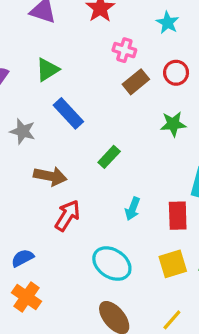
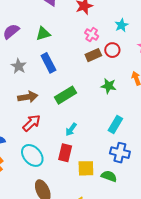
red circle: (176, 73) -> (112, 50), moved
green rectangle: (109, 157) -> (66, 95), size x1.5
brown arrow: (50, 176) -> (28, 97), turned -36
red rectangle: (178, 216) -> (65, 153), moved
cyan ellipse: (112, 264) -> (32, 155), moved

